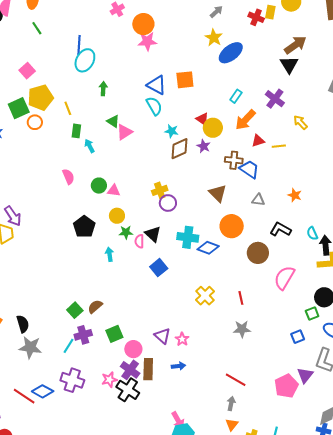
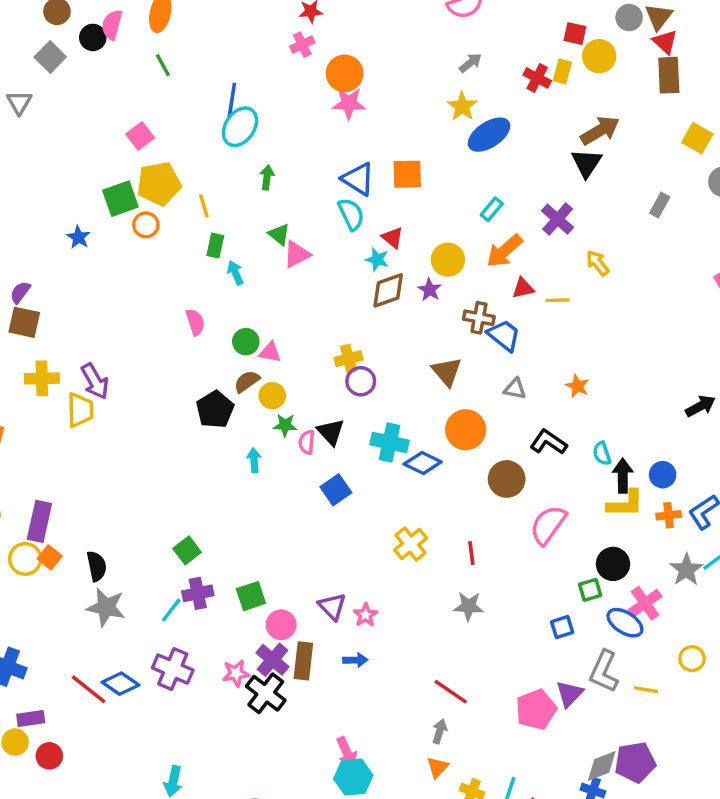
red triangle: (202, 119) -> (393, 238), moved
brown semicircle: (95, 307) -> (247, 381), moved

